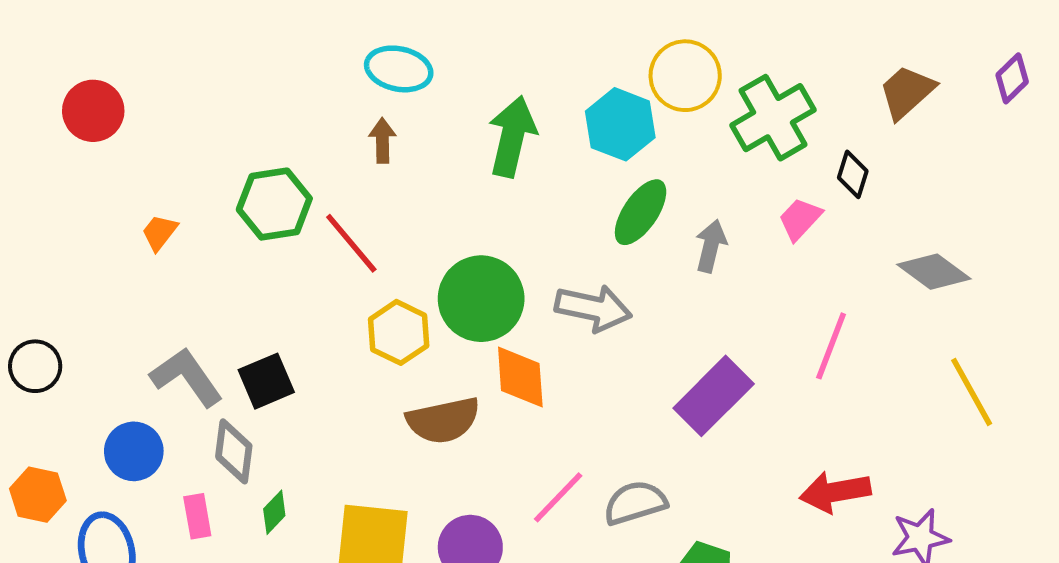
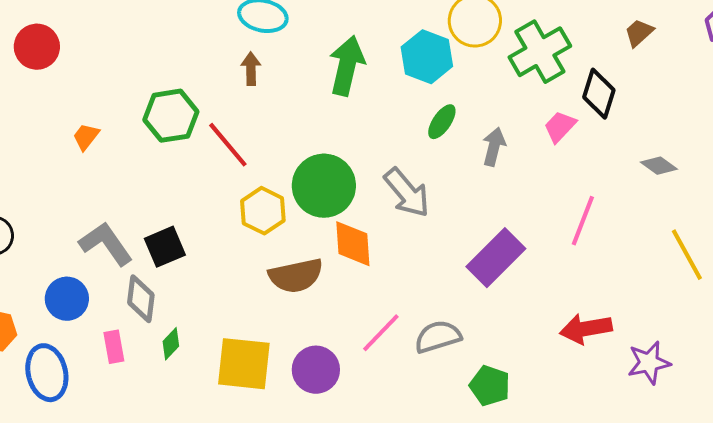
brown trapezoid: (907, 92) -> (639, 33), size x0.7
black diamond: (853, 174) -> (599, 94), size x1.4
green ellipse: (641, 212) -> (442, 122), size x0.7
gray diamond: (934, 272) -> (659, 166), size x0.7
gray arrow: (593, 308) -> (407, 193), turned 38

